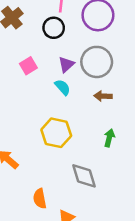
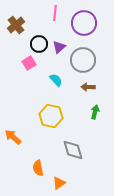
black circle: (54, 28) -> (39, 44), moved
purple triangle: (66, 64) -> (59, 47), moved
green arrow: (109, 138) -> (95, 112), moved

